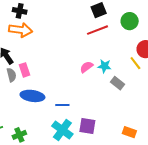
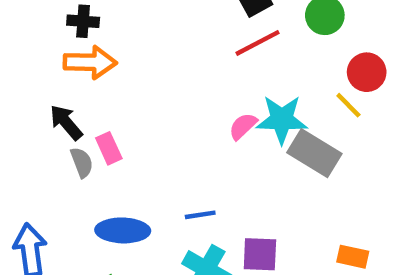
cyan star: (104, 66) -> (282, 119), size x1.6
gray rectangle: (117, 83) -> (314, 153), size x1.6
blue ellipse: (32, 96) -> (123, 230), moved

